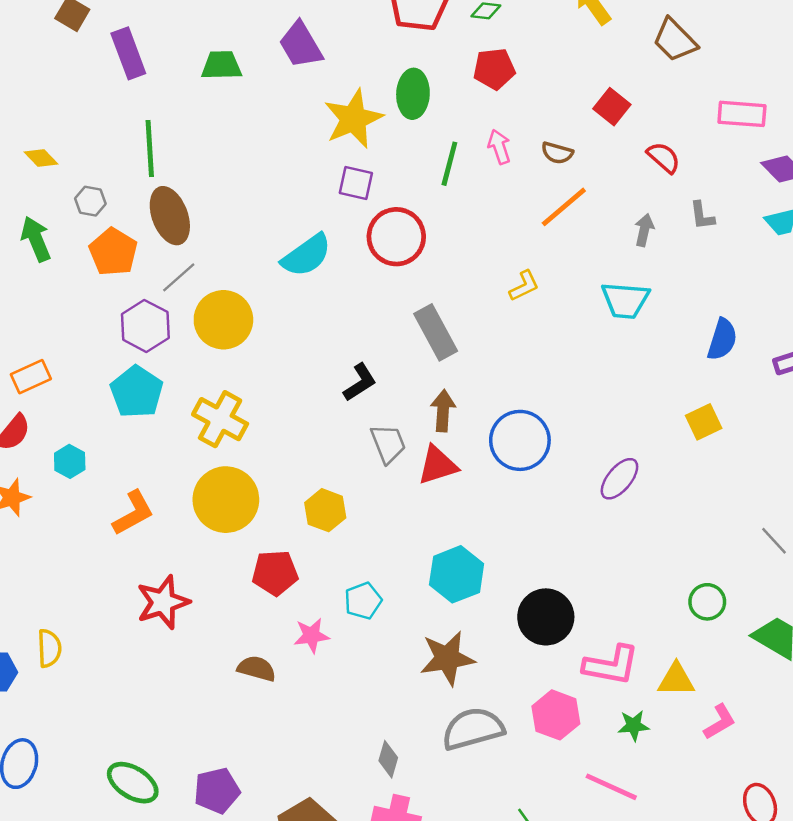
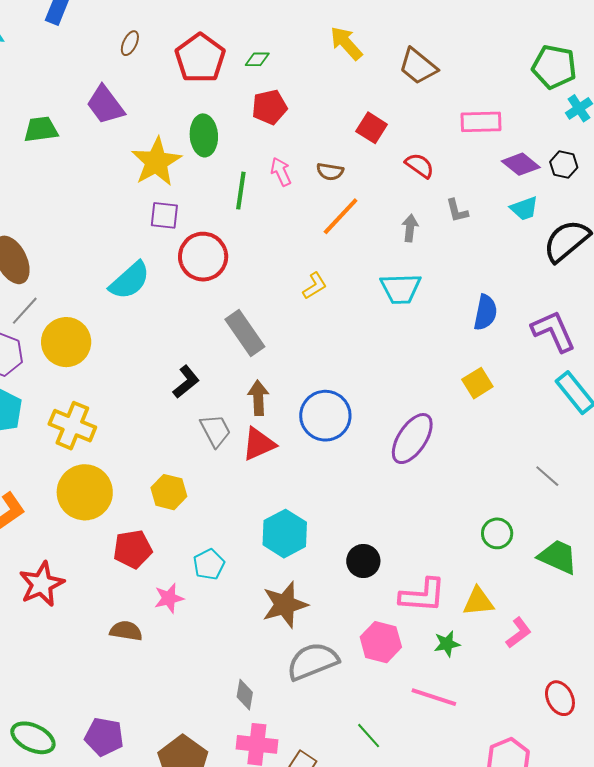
purple ellipse: (619, 479) -> (412, 439), size x1.4
black circle: (546, 617) -> (363, 561), size x0.7
purple pentagon: (217, 791) -> (104, 737), turned 30

